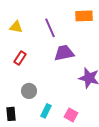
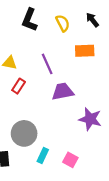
red rectangle: (20, 58) -> (19, 86), moved
gray circle: (29, 91) -> (24, 133), size x1.5

